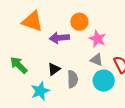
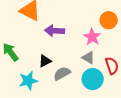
orange circle: (79, 22) -> (109, 20), moved
gray semicircle: (73, 79) -> (62, 73), turned -126

